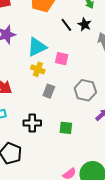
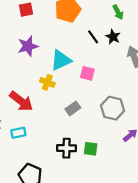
yellow cross: (38, 69) -> (47, 82), moved
gray rectangle: (49, 91) -> (73, 108), turned 32
black cross: (32, 123) -> (67, 148), moved

